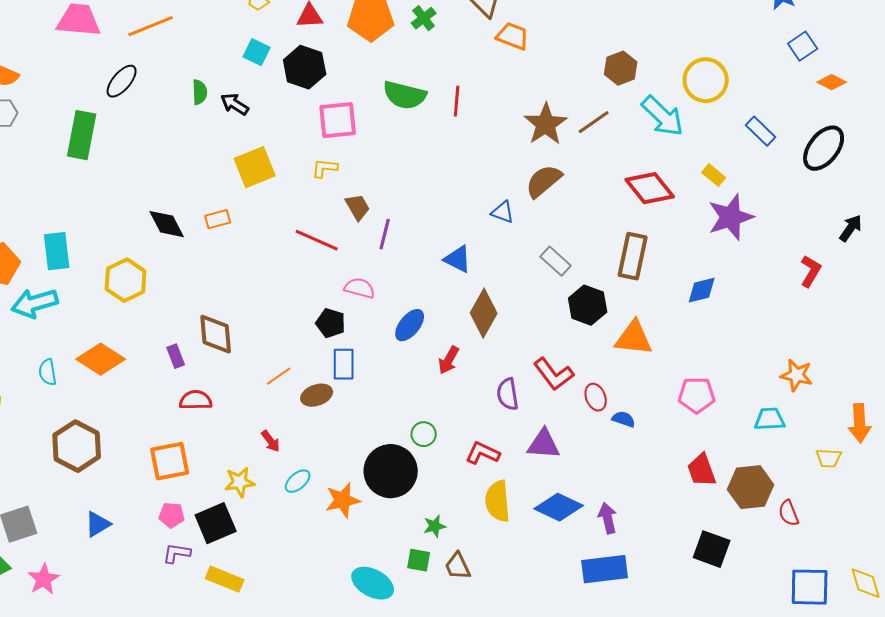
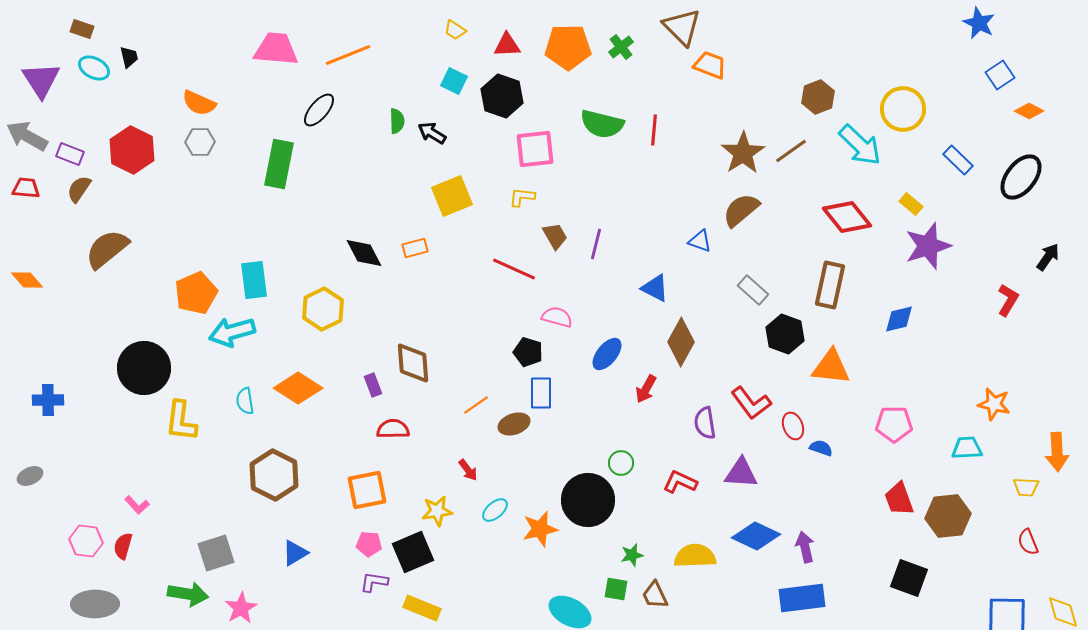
purple line: (385, 234) -> (596, 244), moved
yellow semicircle: (498, 501) -> (695, 556), moved, turned 93
red semicircle: (789, 513) -> (1028, 542), moved

